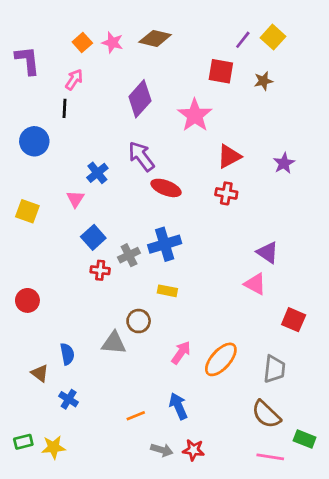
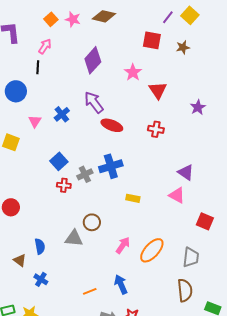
pink star: (195, 115) -> (133, 72), size x0.7
red triangle: (229, 156) -> (158, 90), moved, turned -36
pink triangle: (75, 199) -> (35, 121), moved
yellow rectangle: (167, 291) -> (133, 198), moved
brown semicircle: (266, 414) -> (185, 290), turned -140

